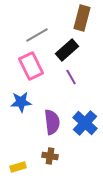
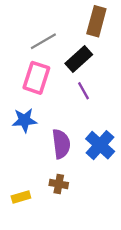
pink rectangle: (31, 66) -> (36, 78), turned 44

